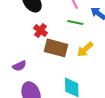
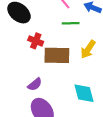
purple semicircle: (19, 66) -> (35, 84), moved

